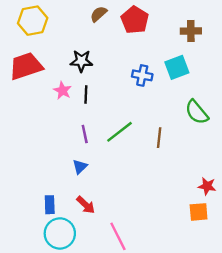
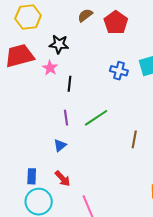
black star: (81, 61) -> (59, 44), moved
pink star: (63, 91) -> (50, 68), moved
brown line: (159, 138) -> (134, 139), moved

